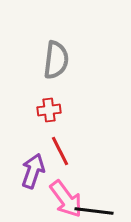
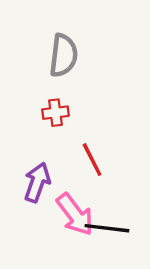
red line: (60, 151) -> (92, 160), moved

